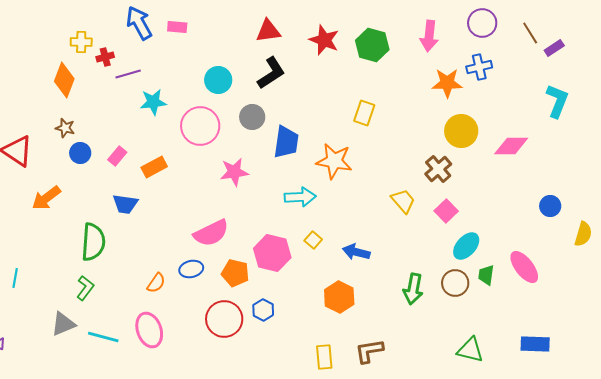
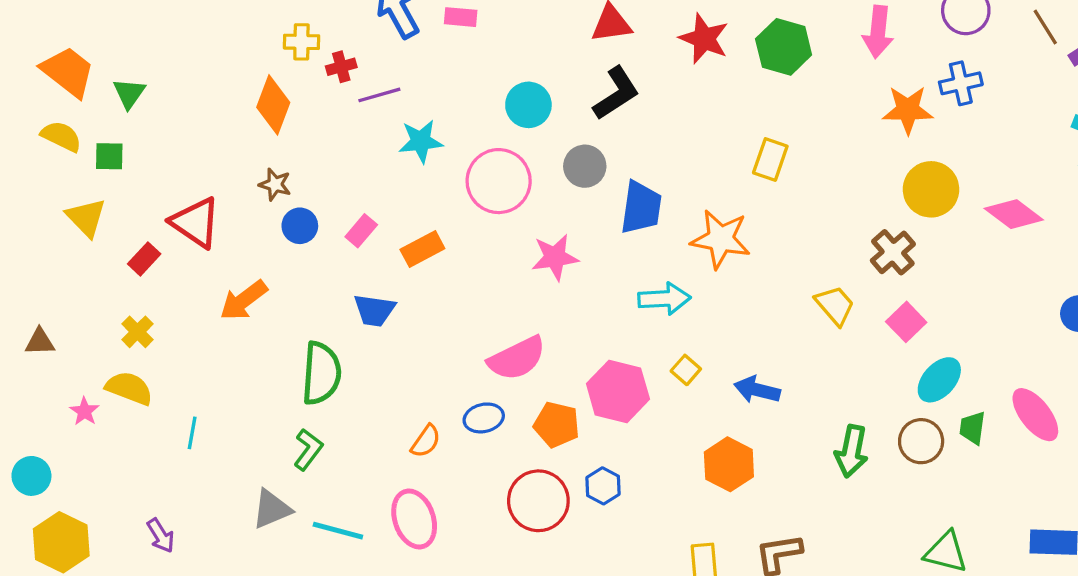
pink diamond: (511, 146) -> (1014, 214), turned 36

